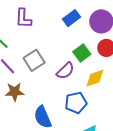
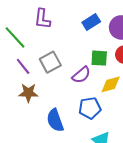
green square: (82, 53) -> (99, 58), turned 36

